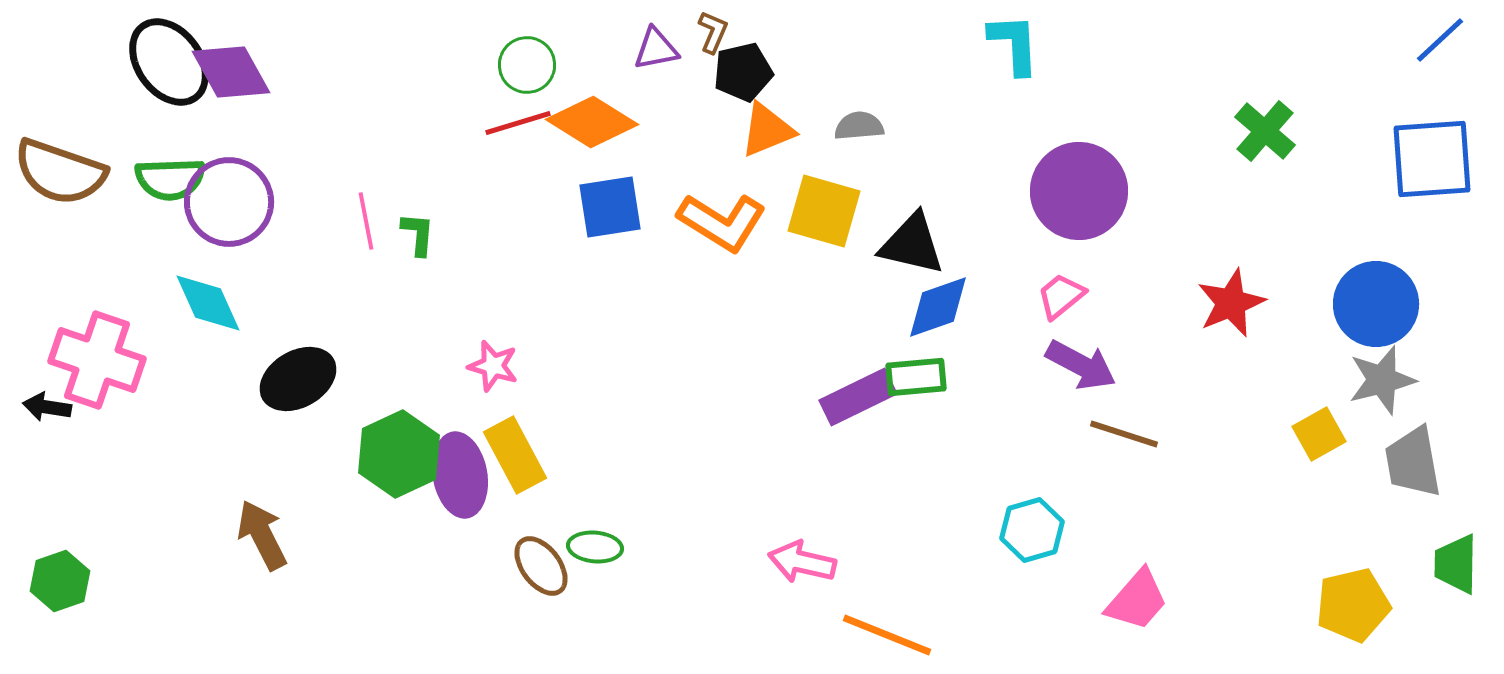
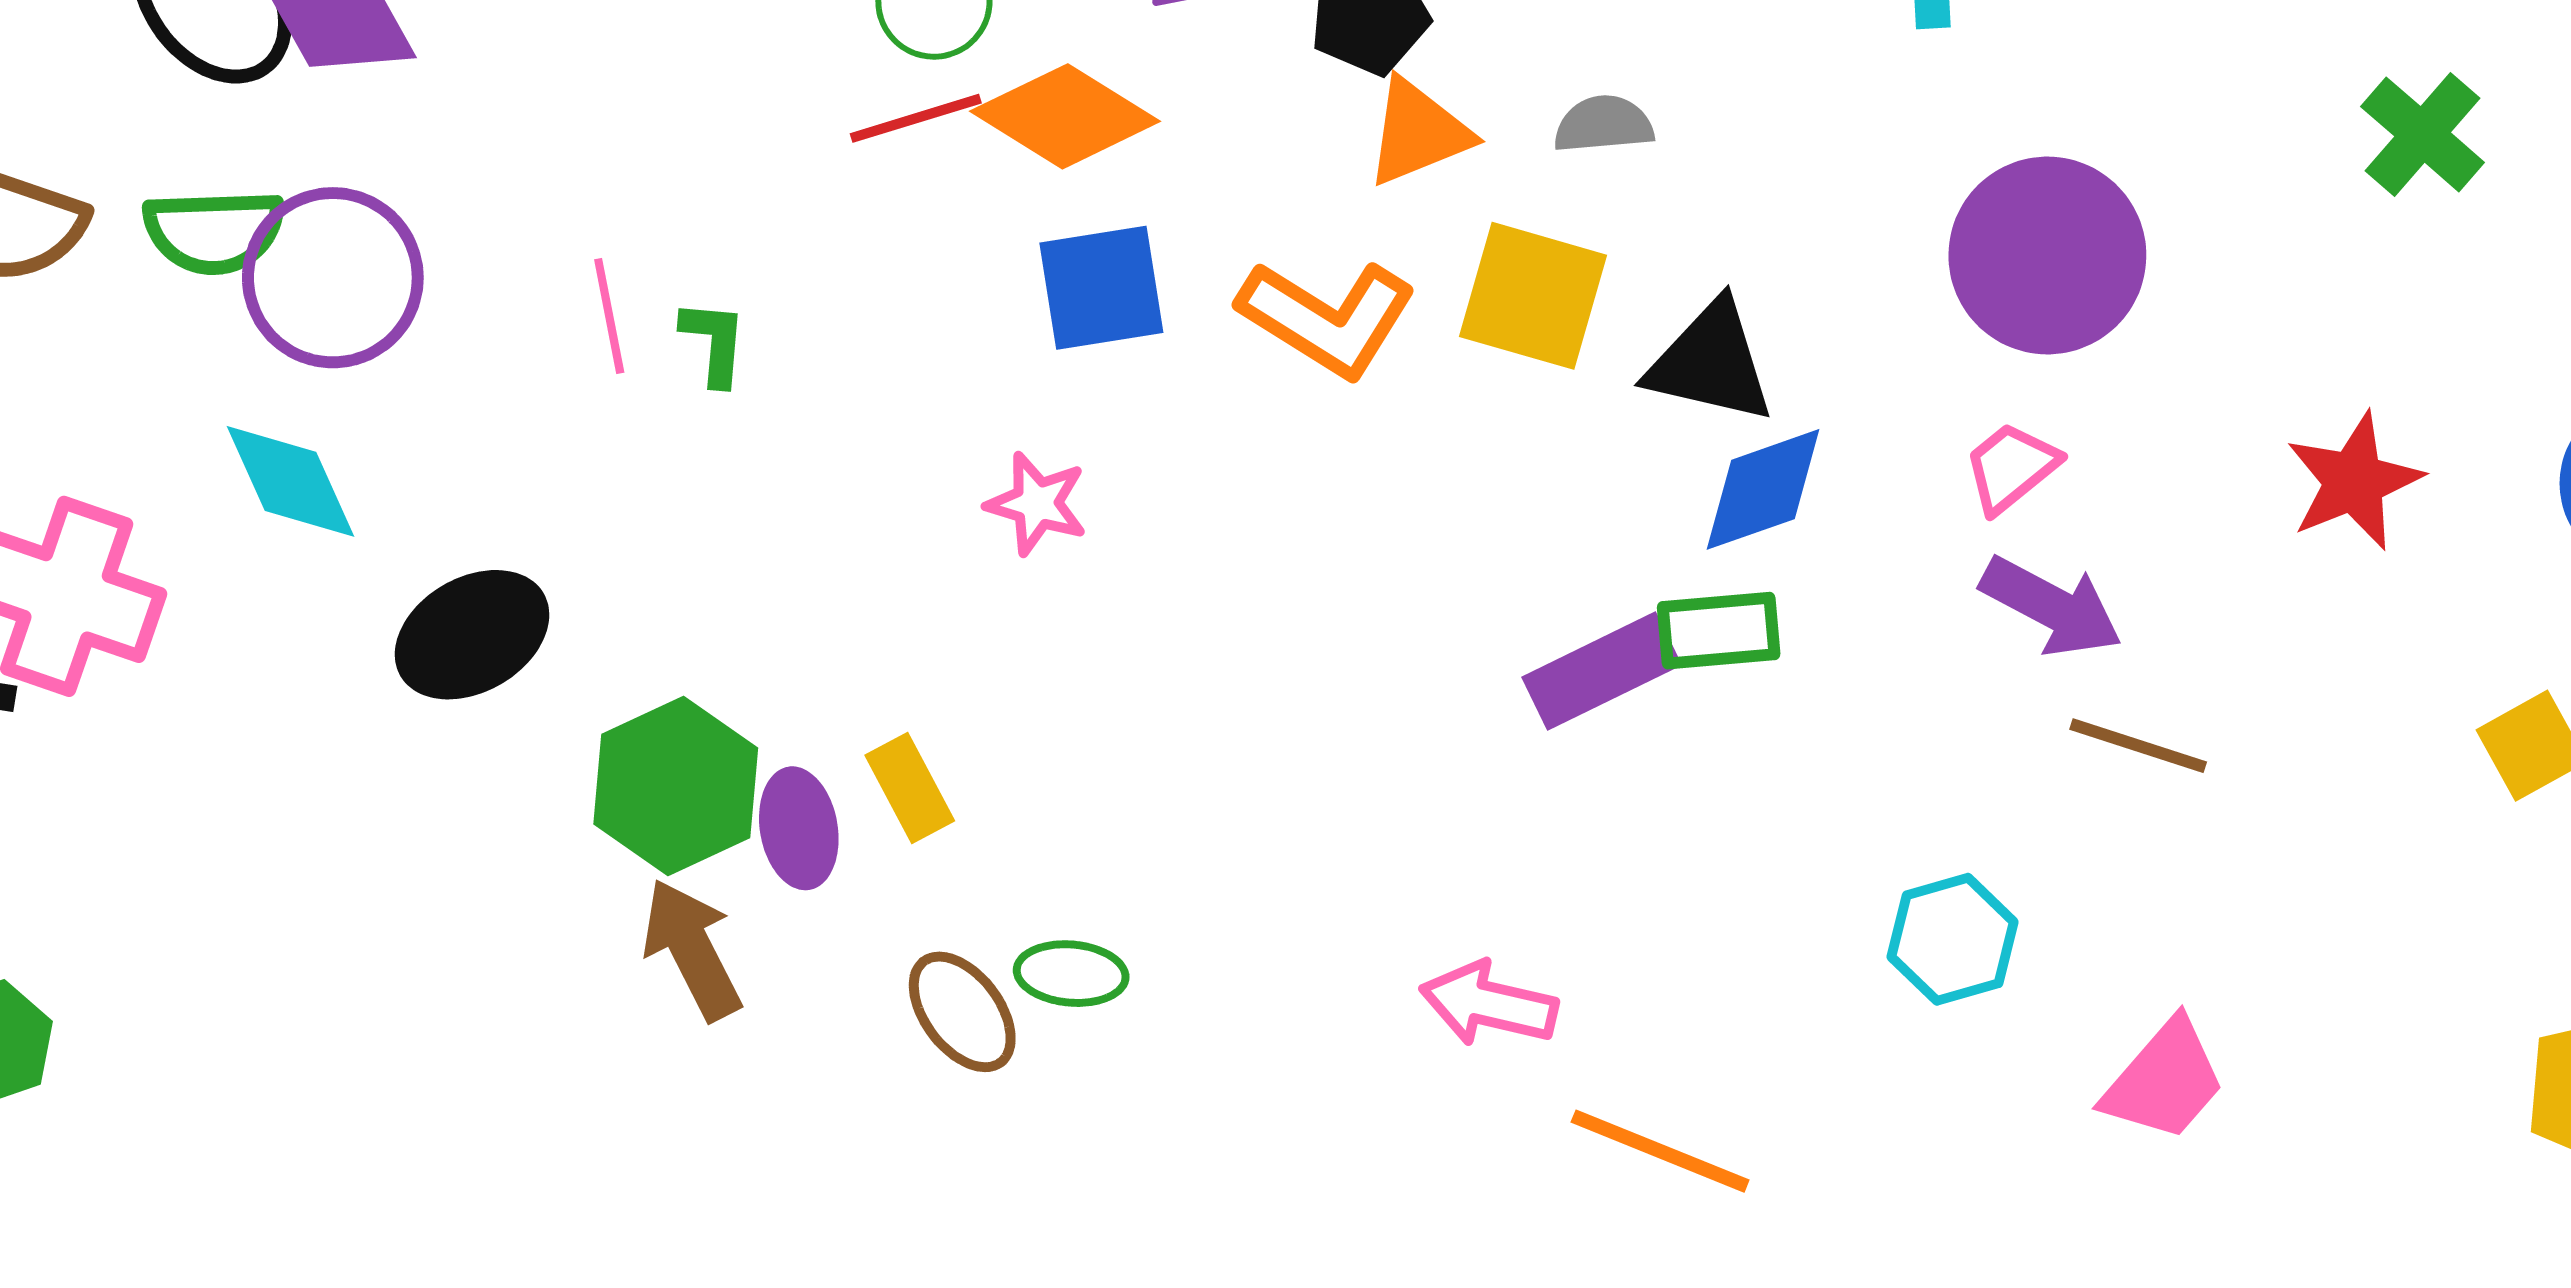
pink star: (493, 366) -> (1037, 504), moved
yellow rectangle: (515, 455) -> (910, 788), size x0.7
purple ellipse: (460, 475) -> (799, 828), size x0.7
brown arrow: (262, 535) -> (692, 949), moved

